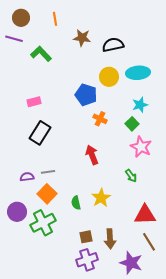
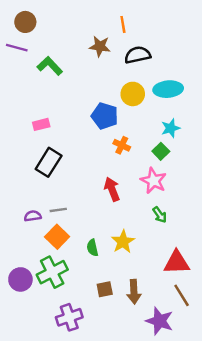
orange line: (55, 19) -> (123, 24), moved
pink star: (141, 147) -> (153, 181), moved
purple circle: (17, 212) -> (20, 279), moved
purple cross: (87, 260) -> (69, 317), moved

